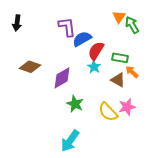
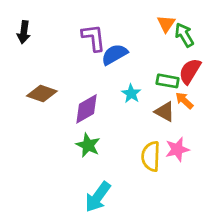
red semicircle: (96, 51) -> (190, 71), moved
green star: (75, 104) -> (88, 145), moved
yellow semicircle: (108, 112) -> (151, 156), turned 45

